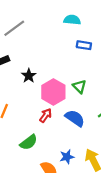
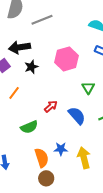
black star: (29, 76) -> (31, 67), moved
pink hexagon: (53, 92) -> (66, 59), moved

